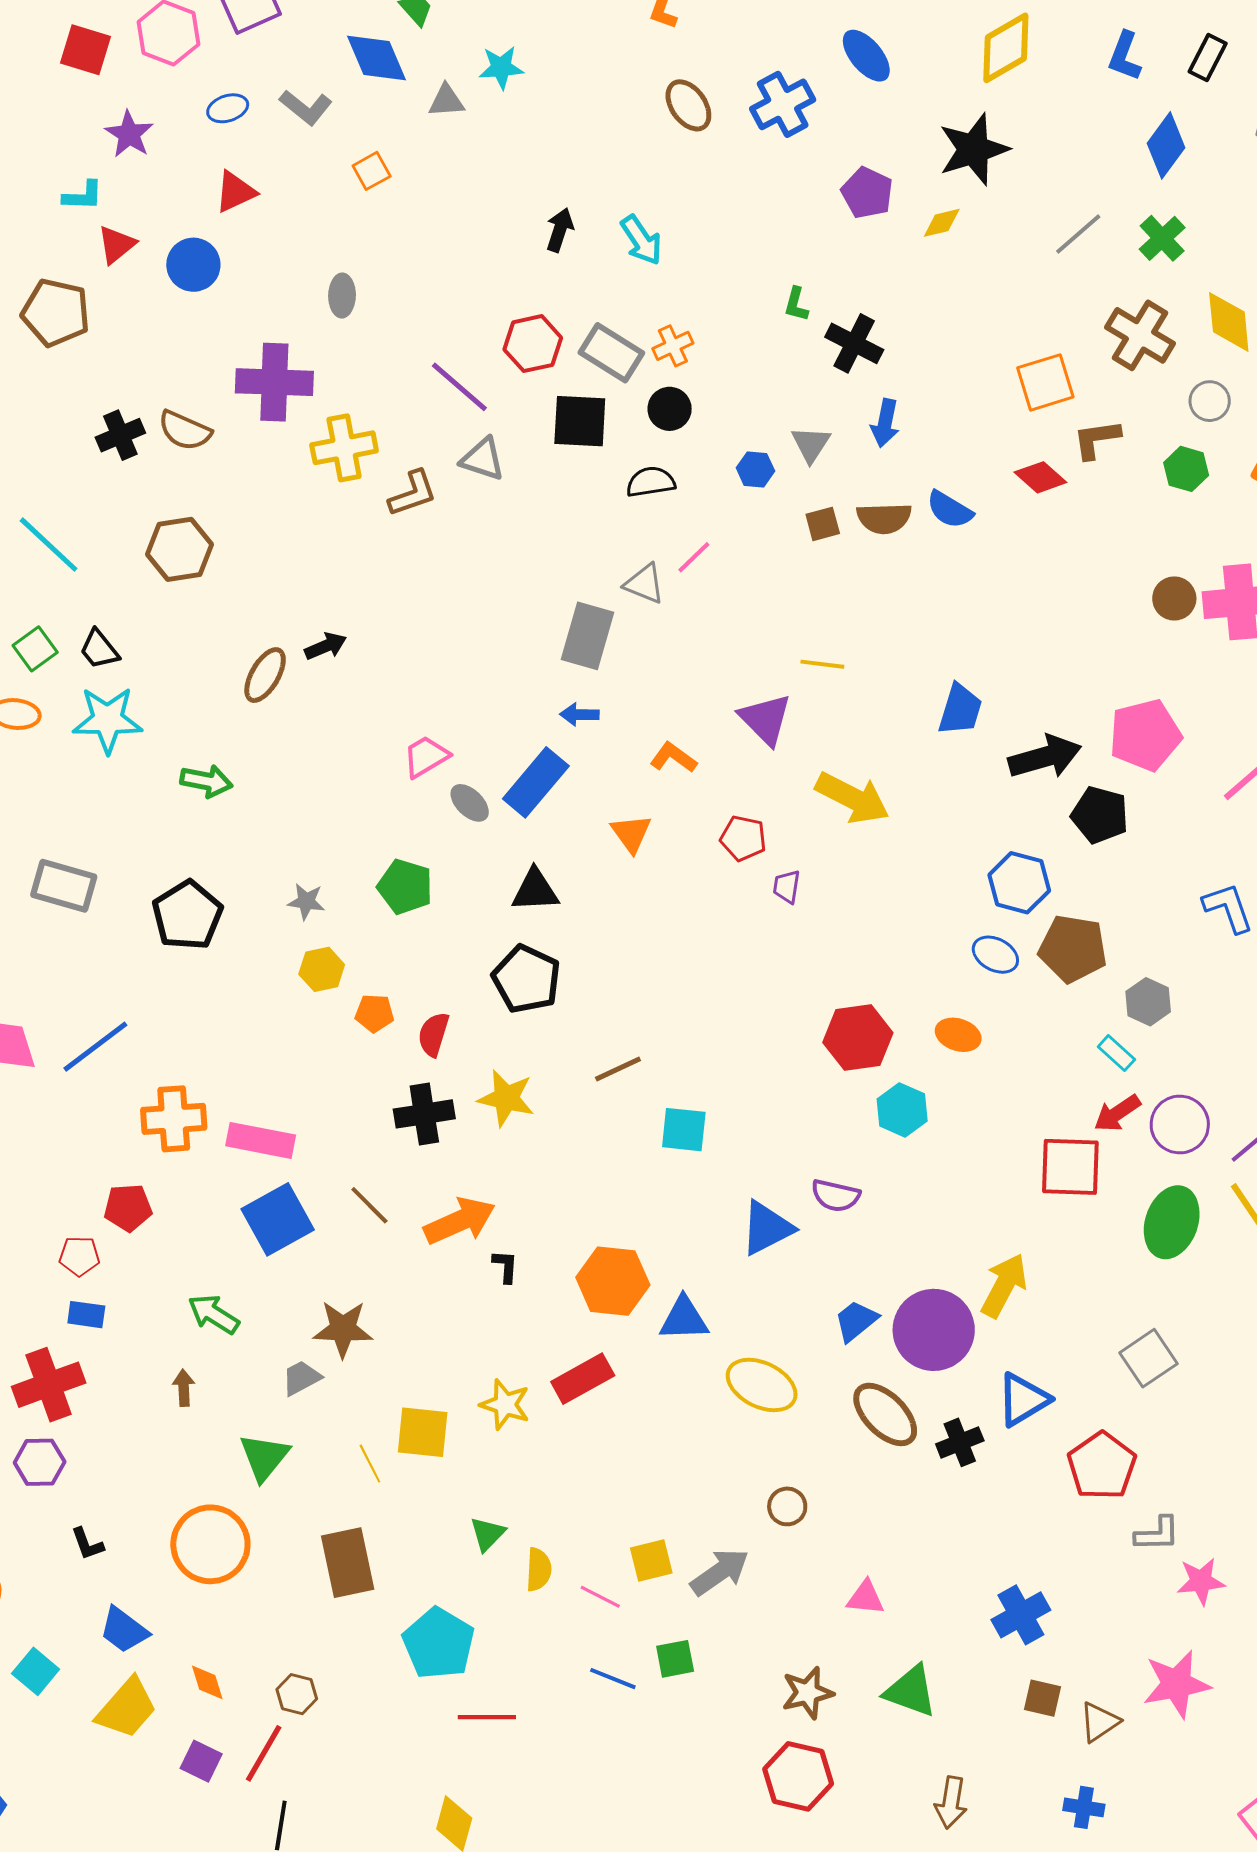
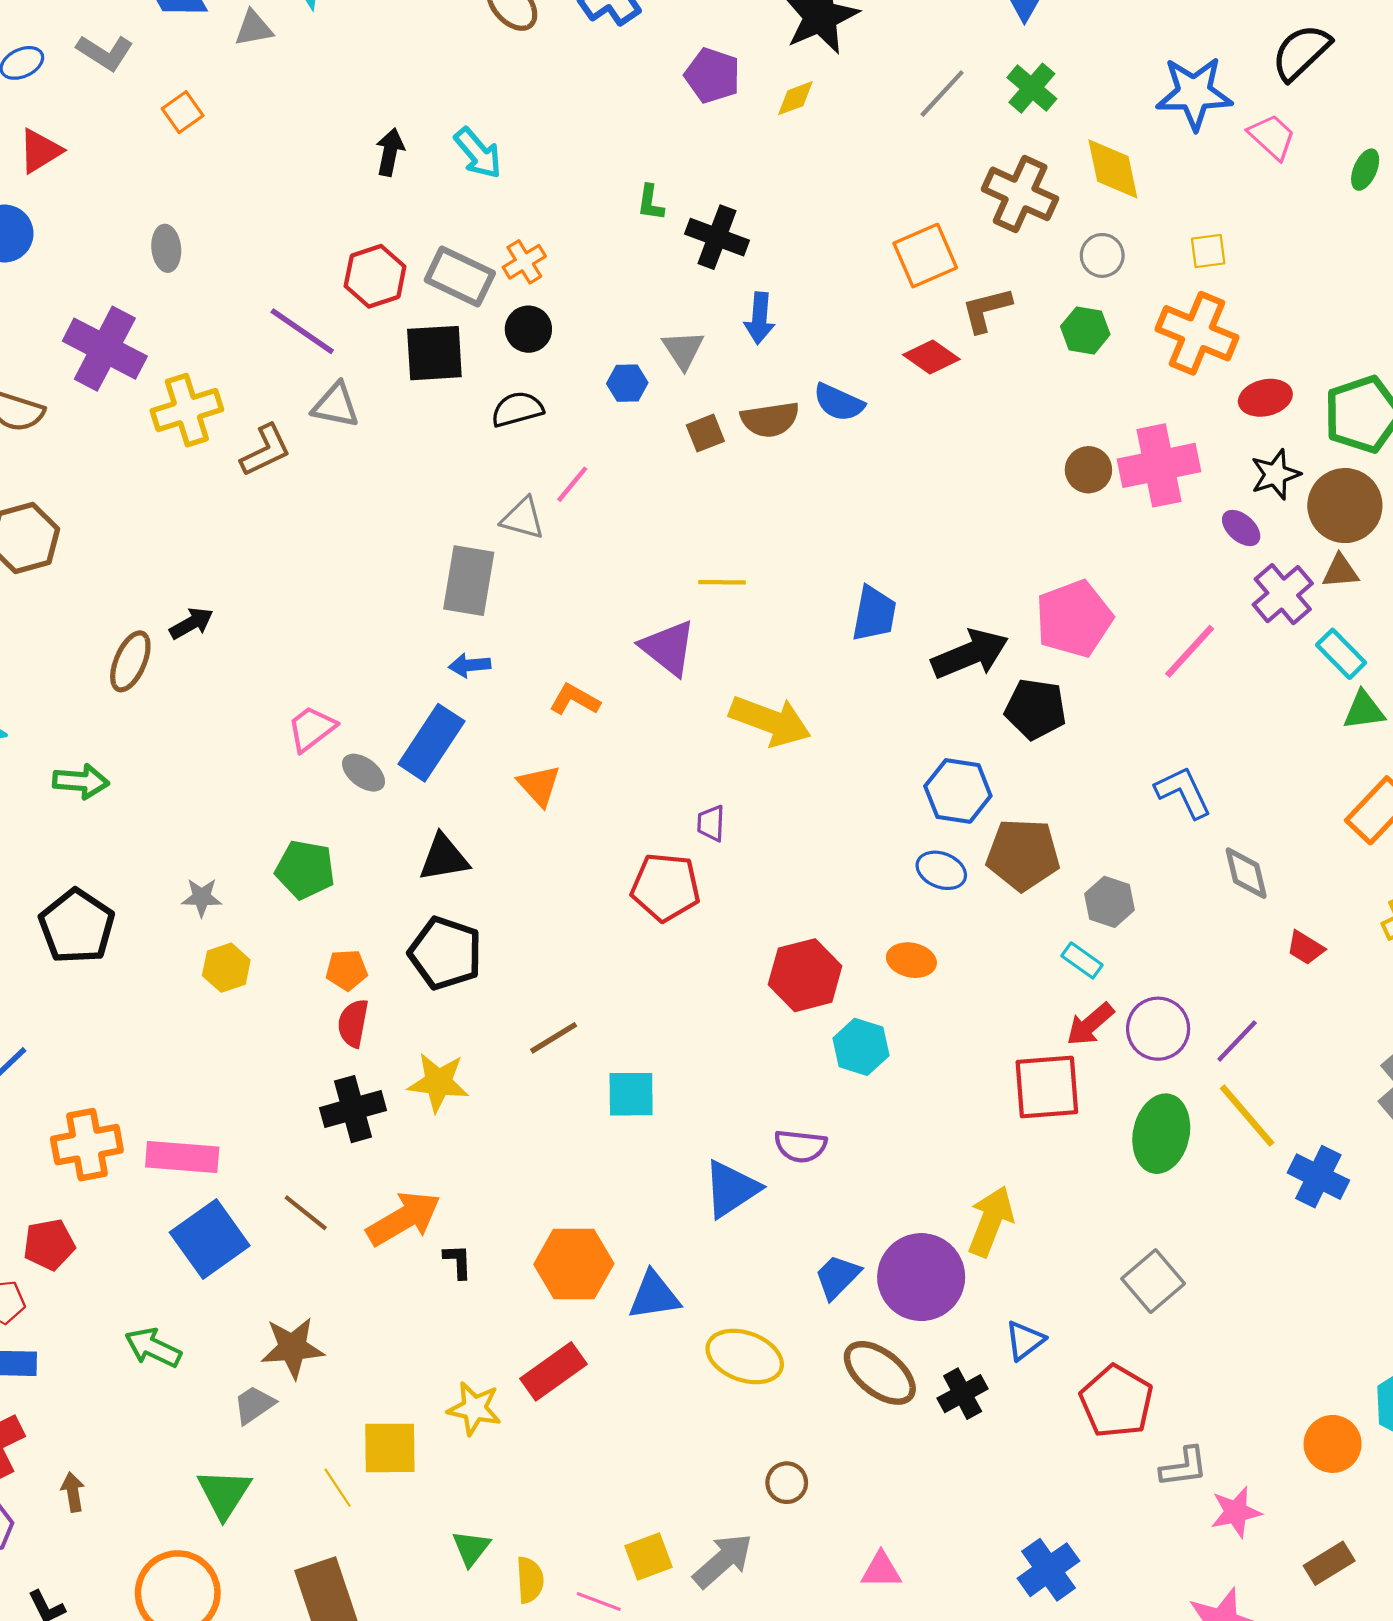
purple cross: (274, 382) -> (105, 349), turned 32
red pentagon: (743, 838) -> (666, 887), moved, size x1.4
orange pentagon: (374, 1013) -> (347, 970), moved
brown arrow: (184, 1388) -> (73, 1492), moved
blue triangle: (1023, 1400) -> (1025, 1340), size x0.7

